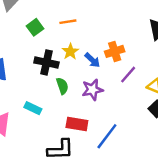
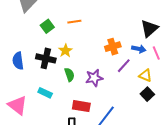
yellow star: (70, 52) -> (65, 51), moved
blue arrow: (92, 60) -> (139, 49), moved, turned -32
black cross: (46, 62) -> (46, 58), moved

